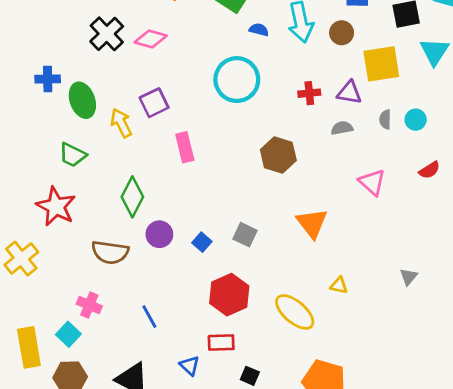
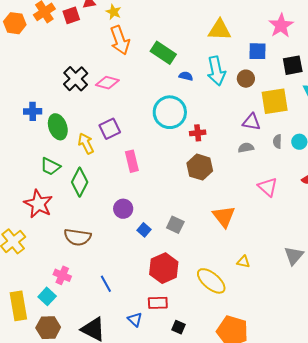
red cross: (309, 93) -> (198, 133), moved
green diamond: (132, 197) -> (80, 182), moved
purple circle: (159, 234) -> (123, 209), moved
gray triangle: (408, 277) -> (294, 256), size x1.5

